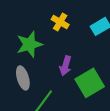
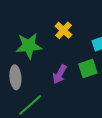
green square: (90, 83) -> (88, 68), moved, size x0.7

